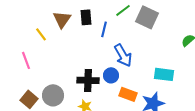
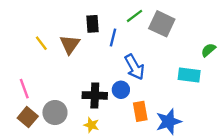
brown triangle: (62, 19) -> (70, 44), moved
pink line: (26, 60) -> (24, 89), moved
cyan rectangle: (164, 74) -> (189, 75), moved
orange rectangle: (128, 94) -> (140, 111), turned 60

